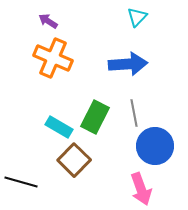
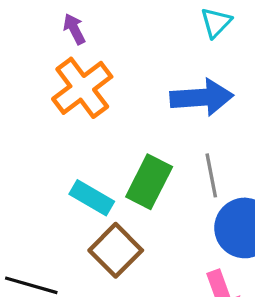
purple arrow: (48, 21) -> (74, 29), turned 30
orange cross: (53, 58) -> (82, 88), turned 30

